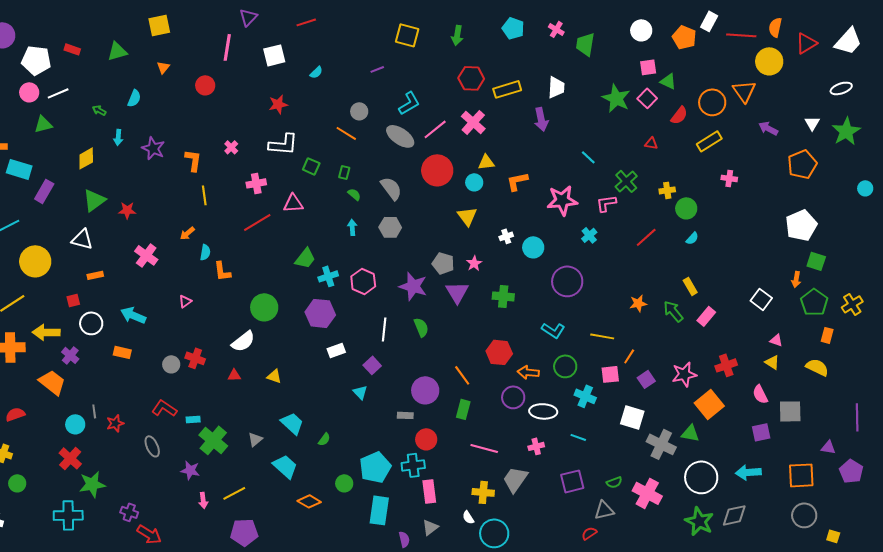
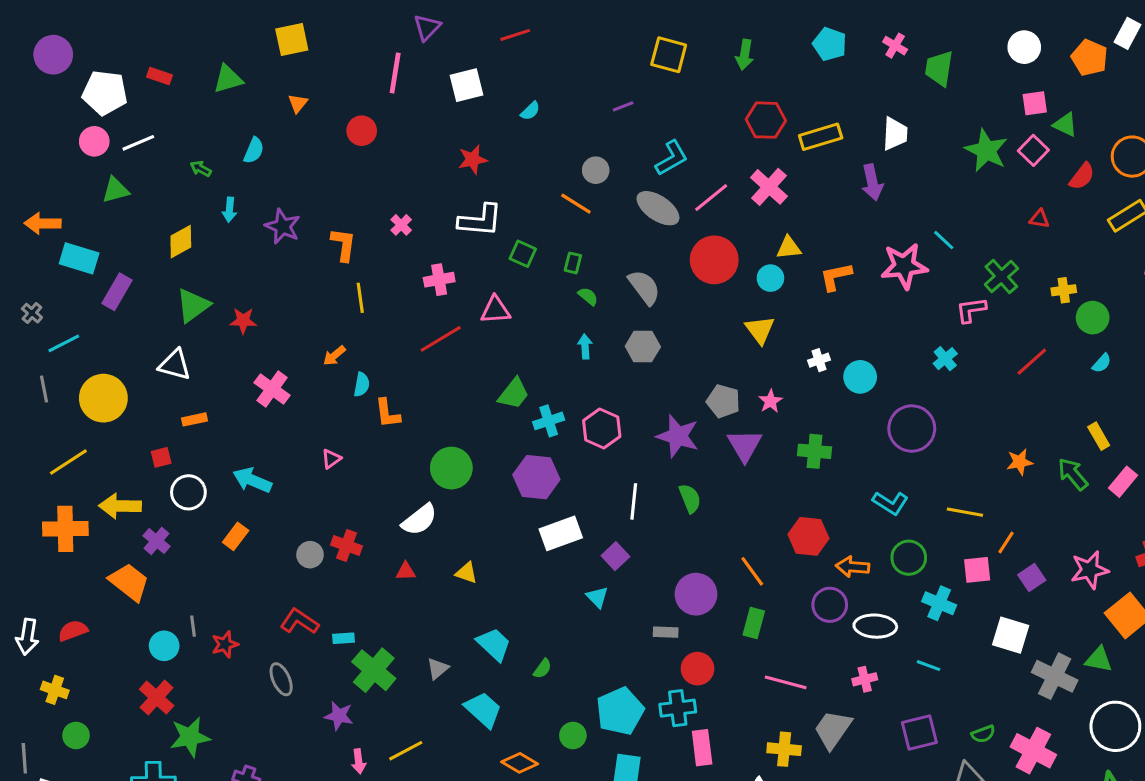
pink star: (562, 200) -> (904, 266), moved
white rectangle: (336, 350) -> (561, 533), size x1.5
orange rectangle: (122, 352) -> (236, 536), turned -66

